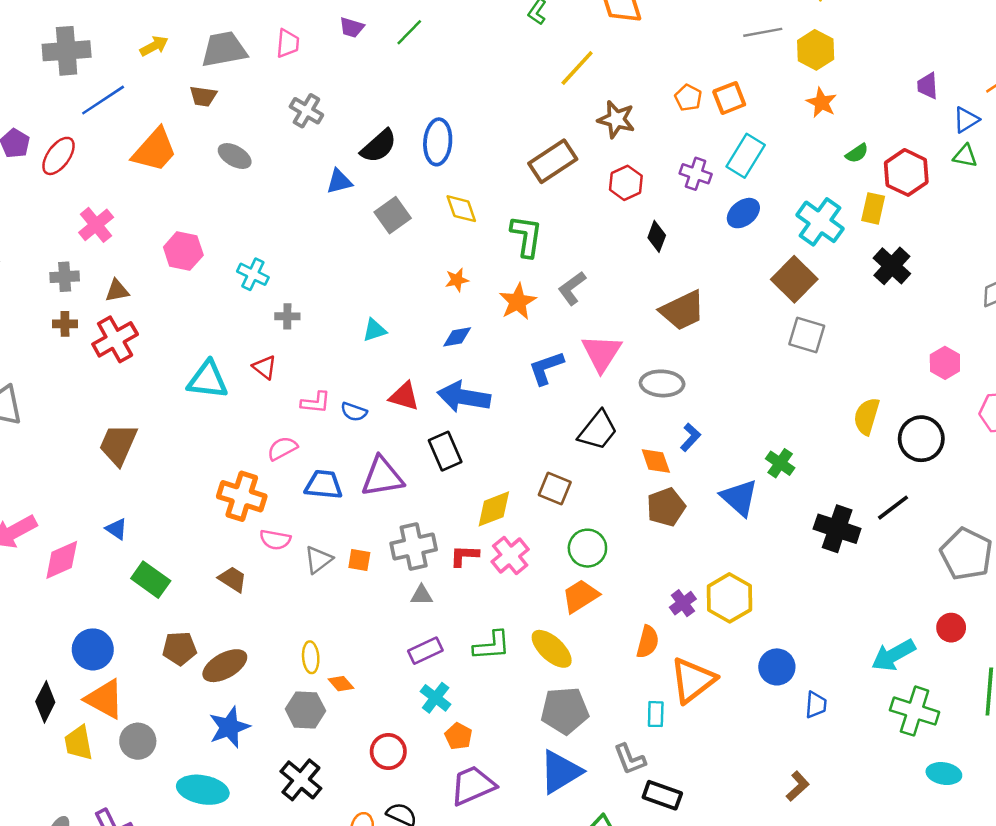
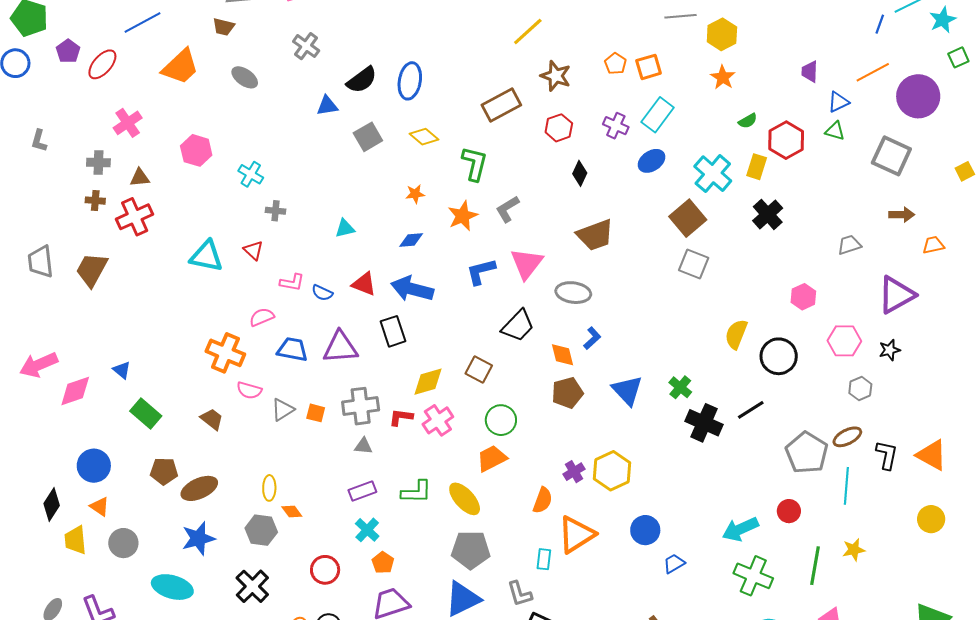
yellow diamond: (461, 209) -> (424, 137), turned -36
brown trapezoid: (118, 444) -> (92, 270), moved
green cross: (780, 463) -> (680, 387), moved
orange triangle: (105, 699) -> (100, 507), size x0.6
blue trapezoid: (816, 705) -> (674, 564), turned -130

